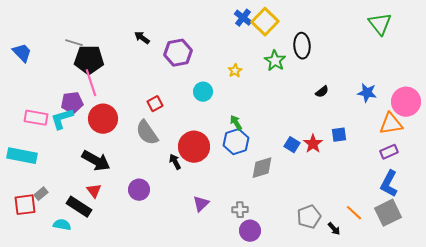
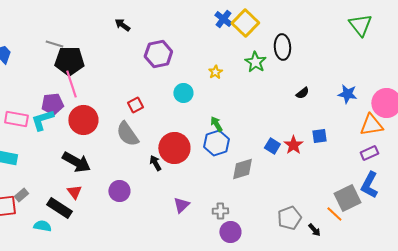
black arrow: (142, 38) -> (122, 25), moved
gray square: (388, 213) -> (347, 198), moved

